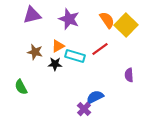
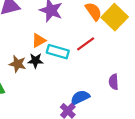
brown star: (35, 52) -> (18, 64), moved
purple semicircle: (129, 75) -> (114, 82), moved

